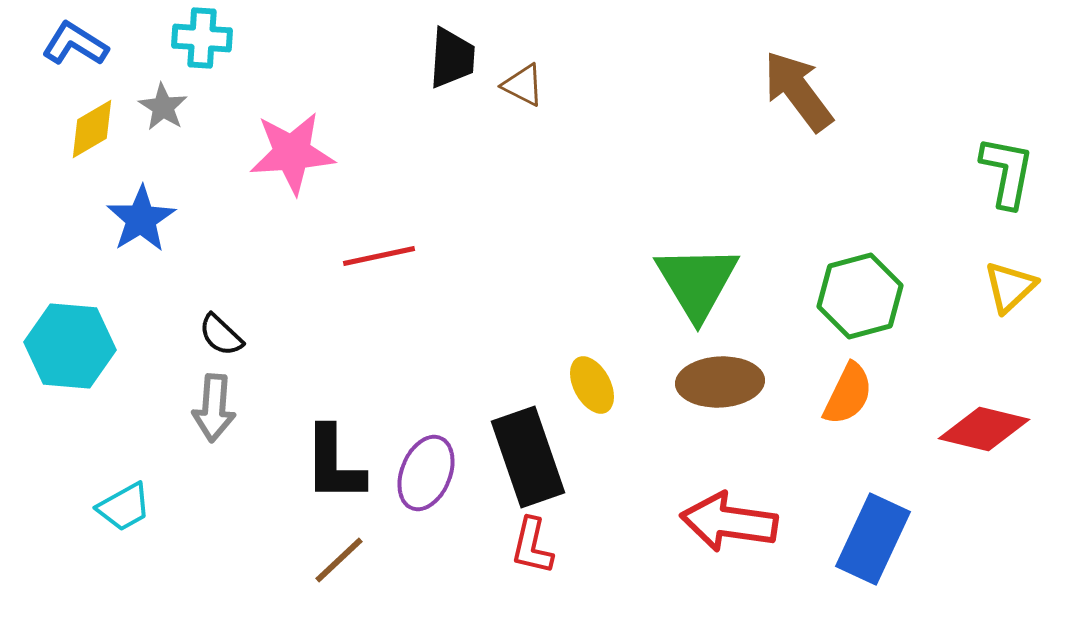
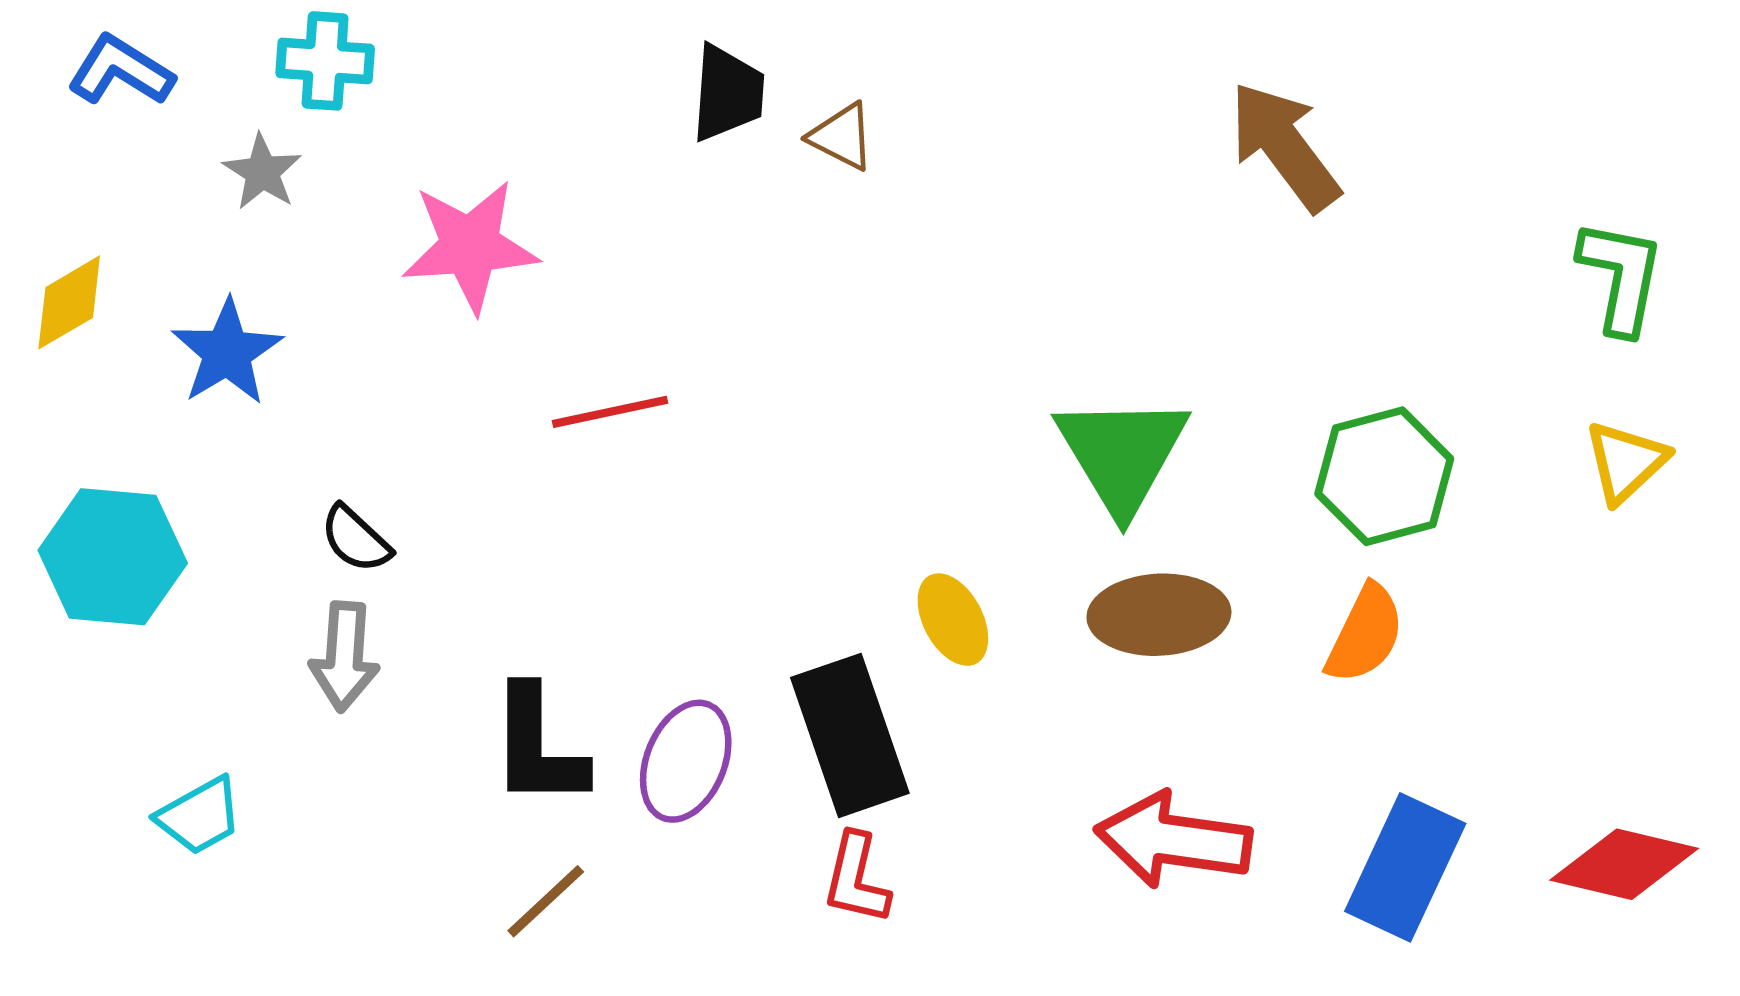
yellow diamond: (92, 129) -> (69, 302), moved
red diamond: (984, 429) -> (1624, 864), moved

